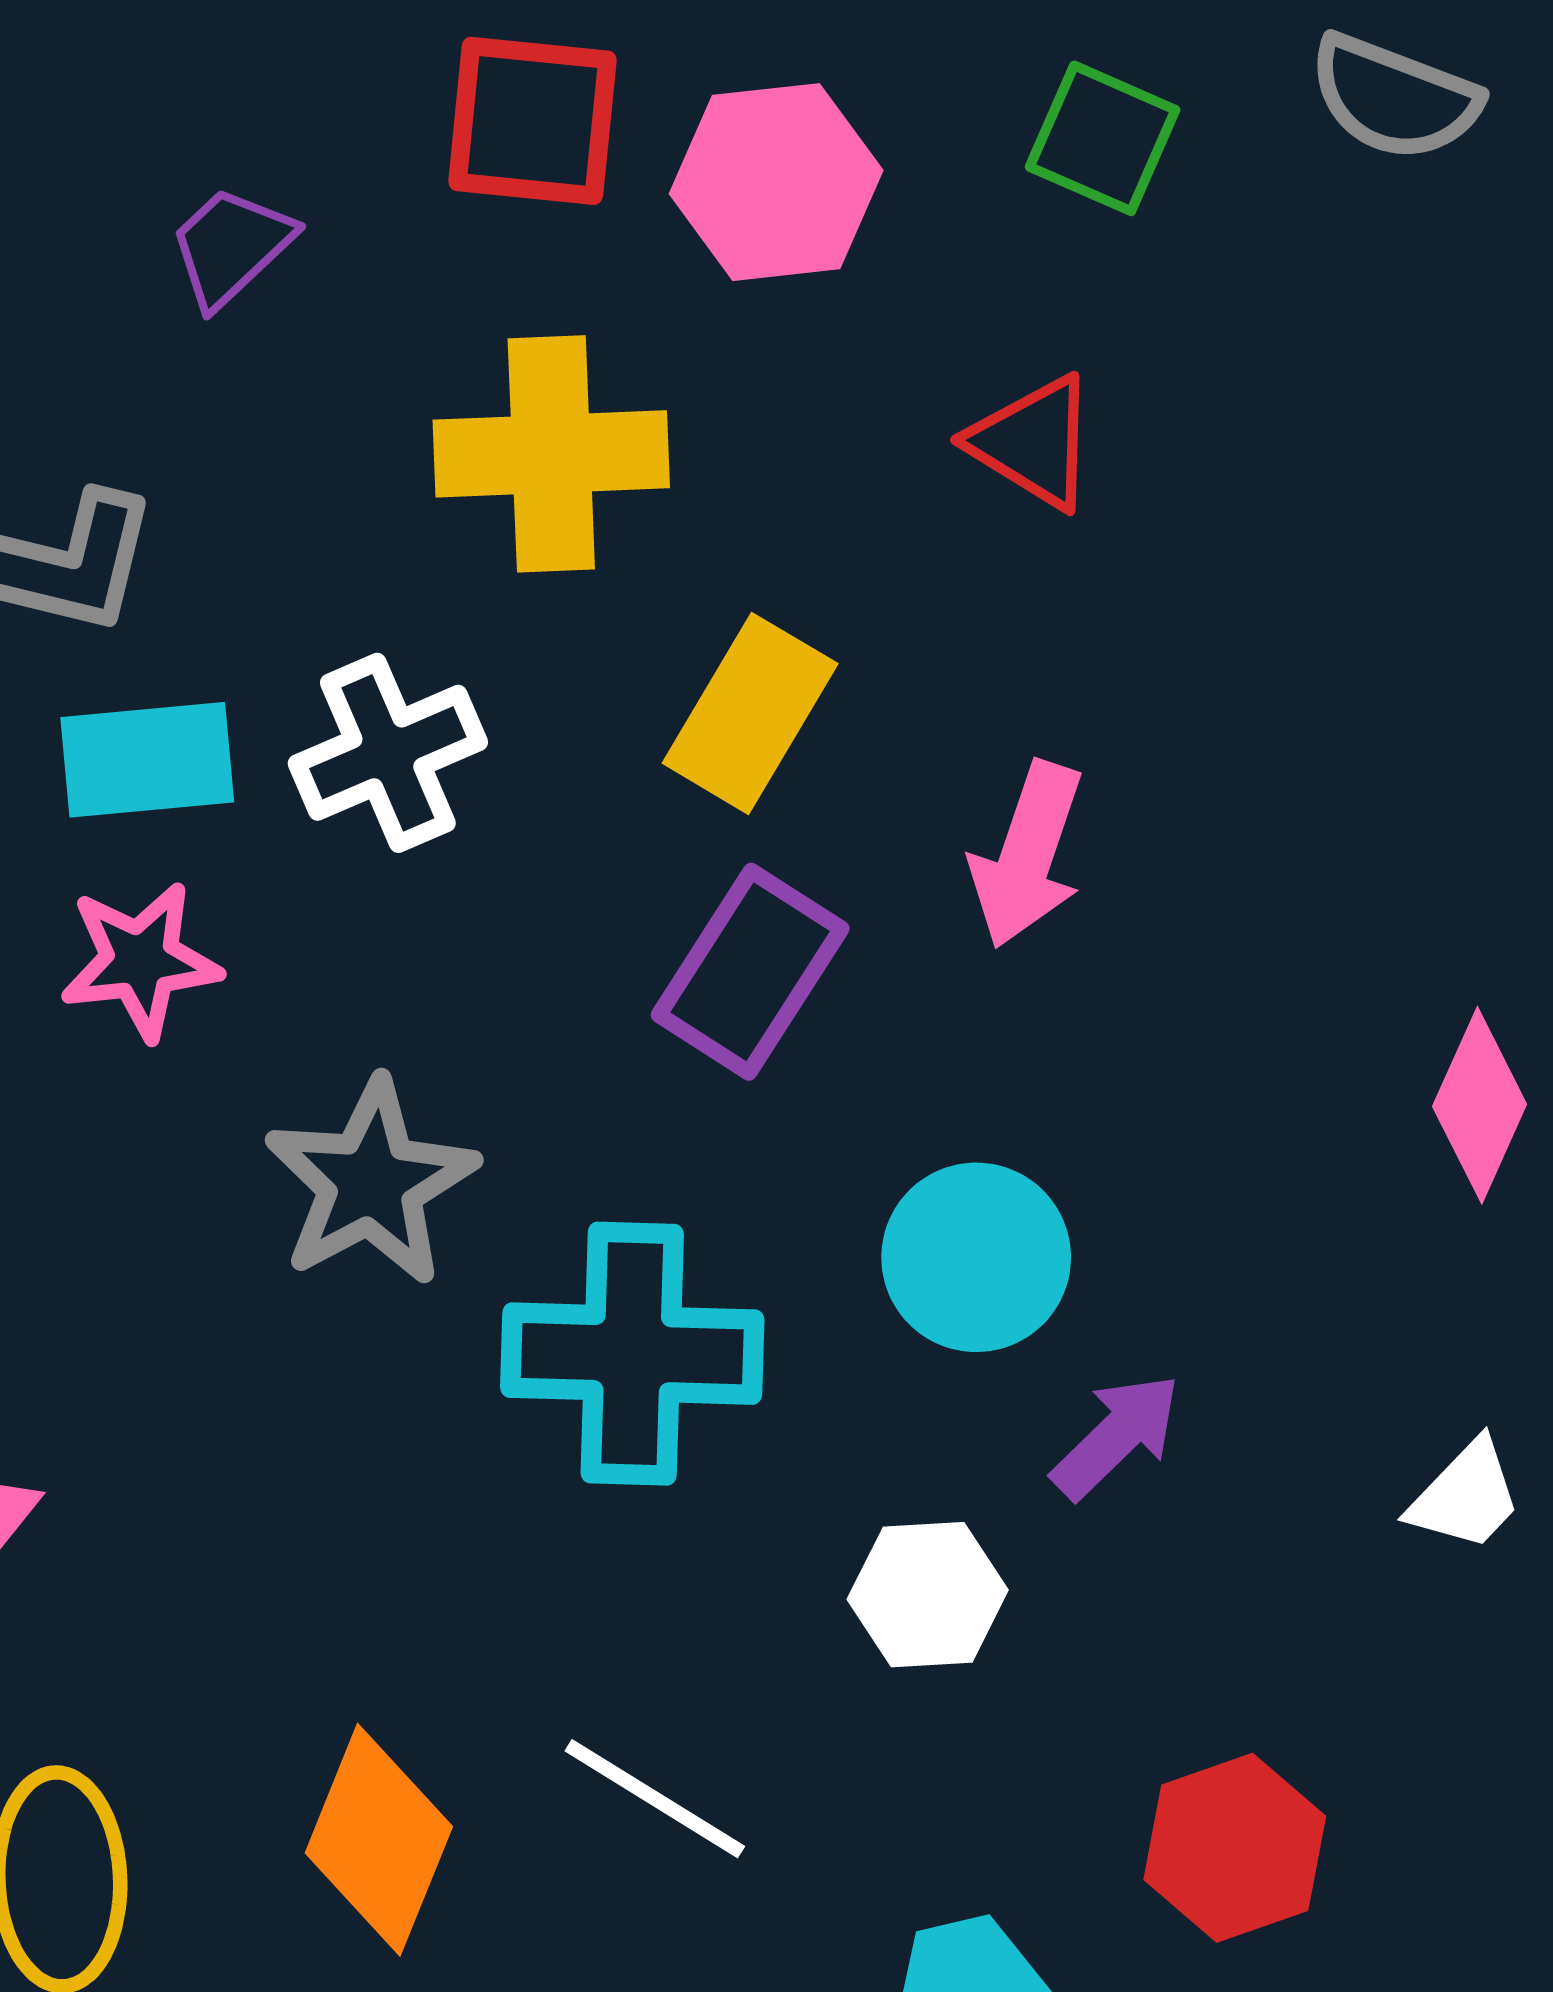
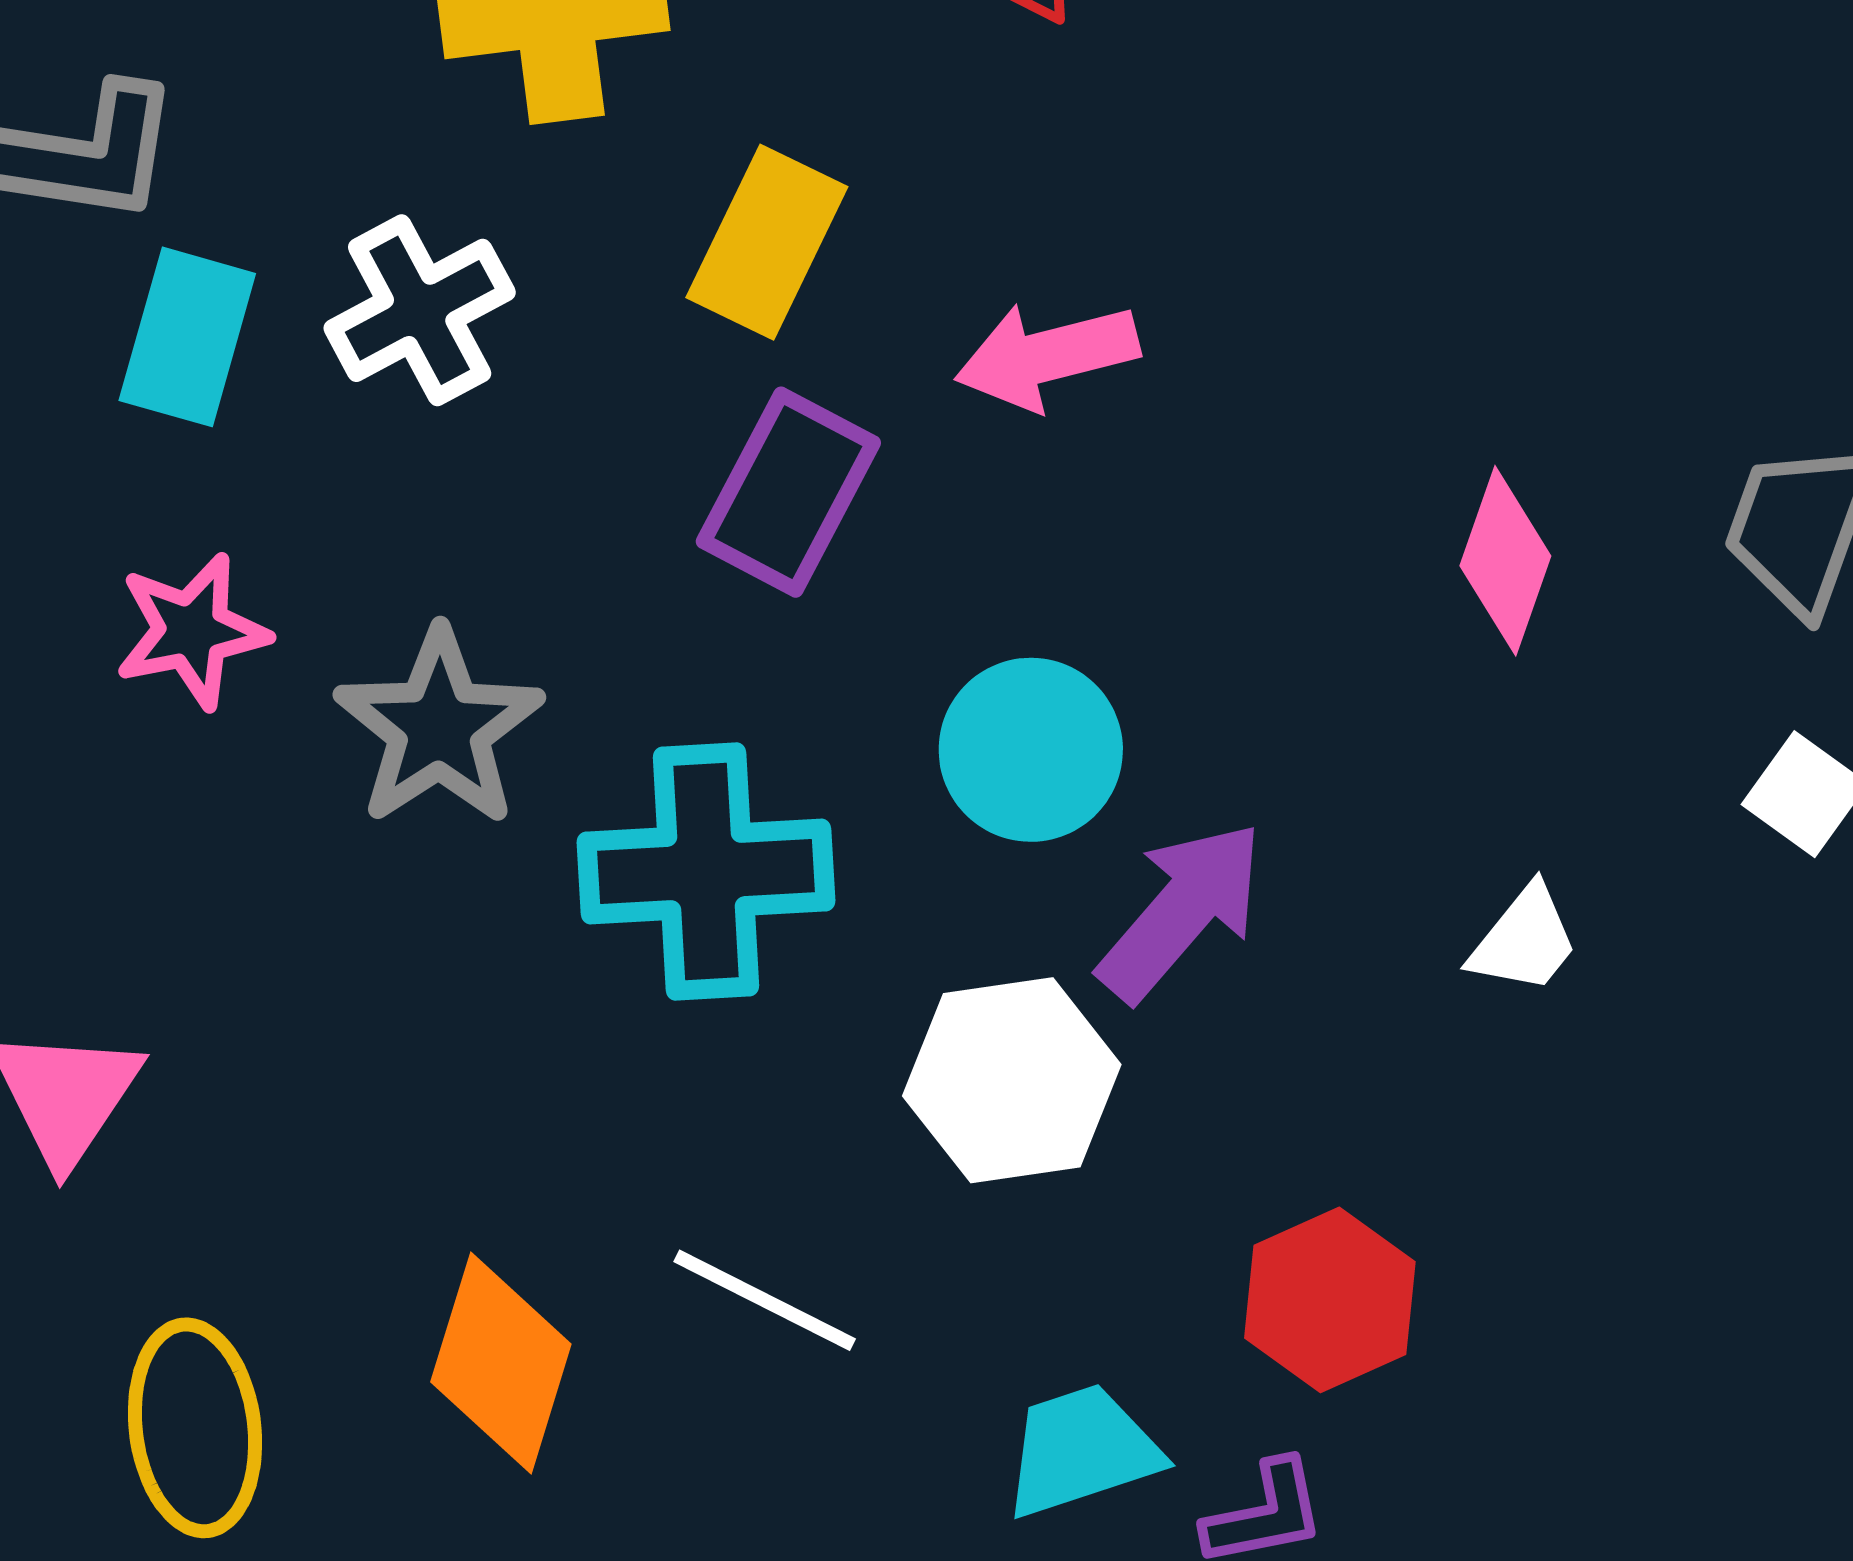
cyan rectangle: (147, 760) -> (187, 337), turned -64
pink arrow: (1027, 855) -> (1047, 356), turned 62
pink star: (140, 961) -> (192, 631), moved
purple arrow: (1116, 1436) -> (1181, 911), size x1.4
white hexagon: (928, 1595) -> (1012, 1080), size x1.4

